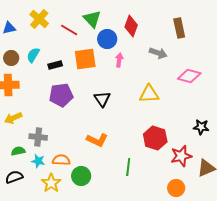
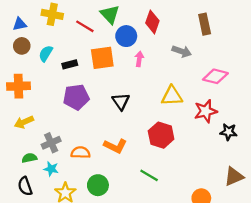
yellow cross: (39, 19) -> (52, 14), turned -30
brown circle: (11, 58) -> (22, 46), moved
gray cross: (38, 137) -> (51, 143), turned -30
red hexagon: (155, 138) -> (161, 135), moved
red star: (181, 156) -> (206, 111), moved
orange semicircle: (61, 160) -> (81, 153), moved
green line: (128, 167) -> (149, 175), turned -66
black semicircle: (14, 177) -> (25, 186), turned -90

